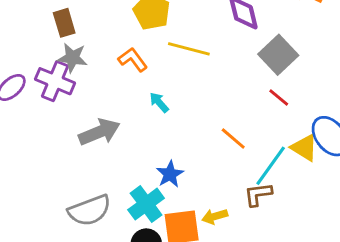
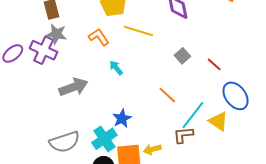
gray square: (278, 55) -> (182, 56), moved, size x0.6
red line: (279, 98) -> (214, 64), moved
yellow triangle: (304, 148) -> (218, 121), moved

